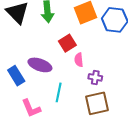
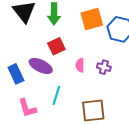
red square: (67, 43) -> (56, 46), moved
purple cross: (95, 77) -> (104, 67), moved

